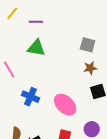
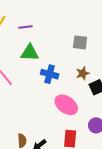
brown star: (90, 68) -> (83, 73), moved
blue cross: (30, 97) -> (50, 74), moved

